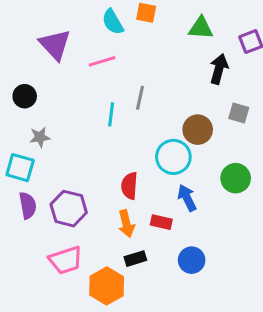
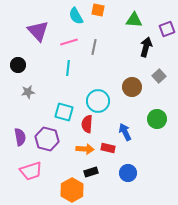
gray line: (140, 98) -> (94, 47), moved
gray square: (239, 113) -> (159, 76), turned 32
cyan line: (111, 114) -> (68, 68), moved
cyan circle: (173, 157) -> (98, 101), moved
cyan square: (20, 168) -> (64, 112), moved
orange arrow: (126, 224) -> (85, 149), turned -72
pink trapezoid: (66, 260) -> (31, 171), moved

